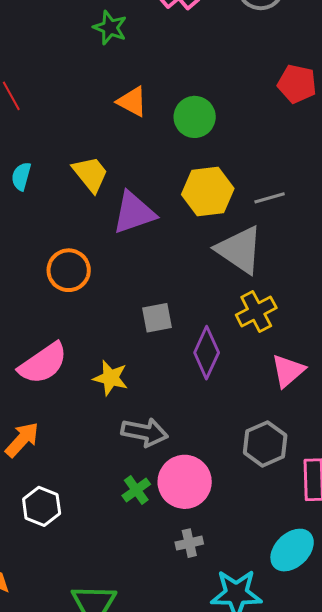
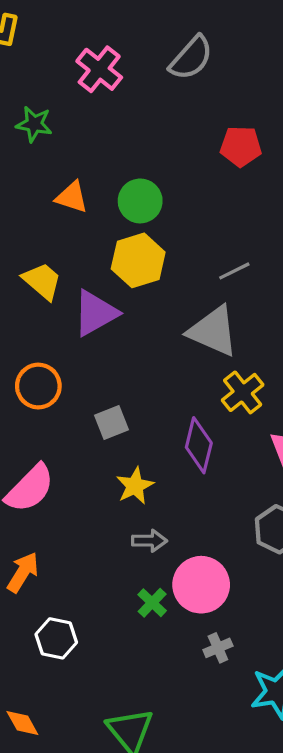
yellow hexagon: (208, 192) -> (138, 260), moved
gray square: (157, 318) -> (112, 423), moved
yellow star: (111, 378) -> (135, 486), moved, turned -30
gray arrow: (144, 432) -> (149, 541), size x0.7

